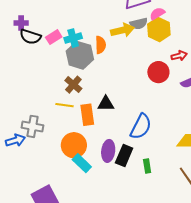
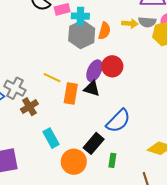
yellow arrow: (122, 30) -> (130, 23), size x0.7
red circle: (158, 72) -> (112, 66), moved
brown cross: (73, 85) -> (29, 107), moved
orange circle: (74, 145) -> (74, 162), moved
purple ellipse: (108, 151) -> (94, 71), moved

